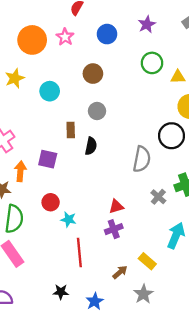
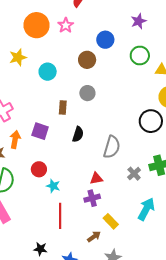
blue circle: (107, 34) -> (105, 40), moved
black semicircle: (91, 146) -> (78, 134), moved
gray semicircle: (142, 159) -> (112, 147), moved
yellow rectangle: (147, 261) -> (111, 221), moved

